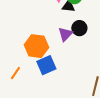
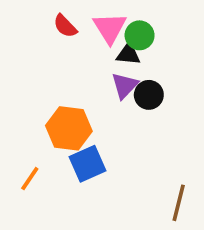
purple triangle: (65, 34) -> (125, 86), moved

